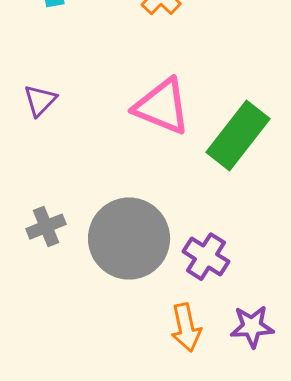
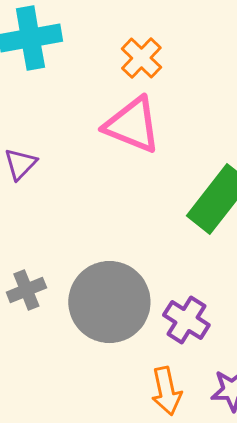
pink triangle: (162, 107) -> (132, 125), moved

